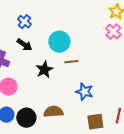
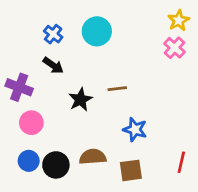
cyan circle: (59, 42) -> (97, 31), moved
brown square: (95, 122) -> (131, 170), moved

